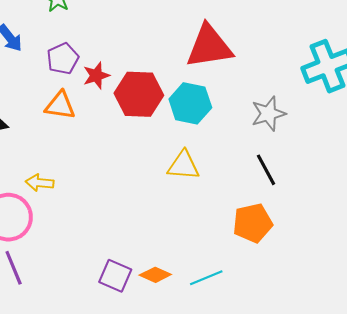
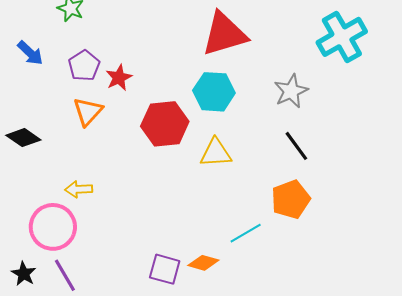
red hexagon: (139, 94) -> (165, 124), moved
orange triangle: (60, 105) -> (88, 112), turned -48
cyan line: (206, 278) -> (246, 233), moved

